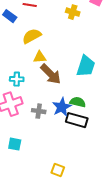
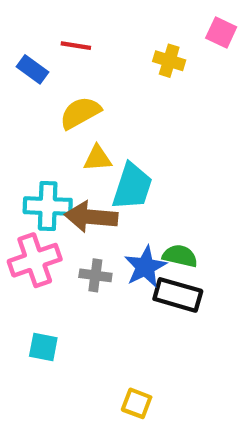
cyan trapezoid: (86, 66) -> (132, 186), moved
brown arrow: (51, 74) -> (91, 217), moved, turned 140
cyan cross: (17, 79) -> (48, 206), size x1.5

